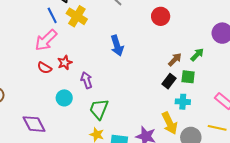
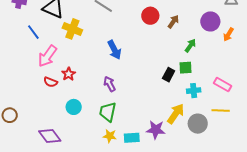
blue line: (52, 15) -> (33, 32), moved
brown arrow: (175, 60) -> (173, 22), moved
purple arrow: (86, 80) -> (110, 84), moved
cyan cross: (183, 102) -> (194, 91), moved
yellow arrow: (170, 123) -> (176, 114), turned -110

